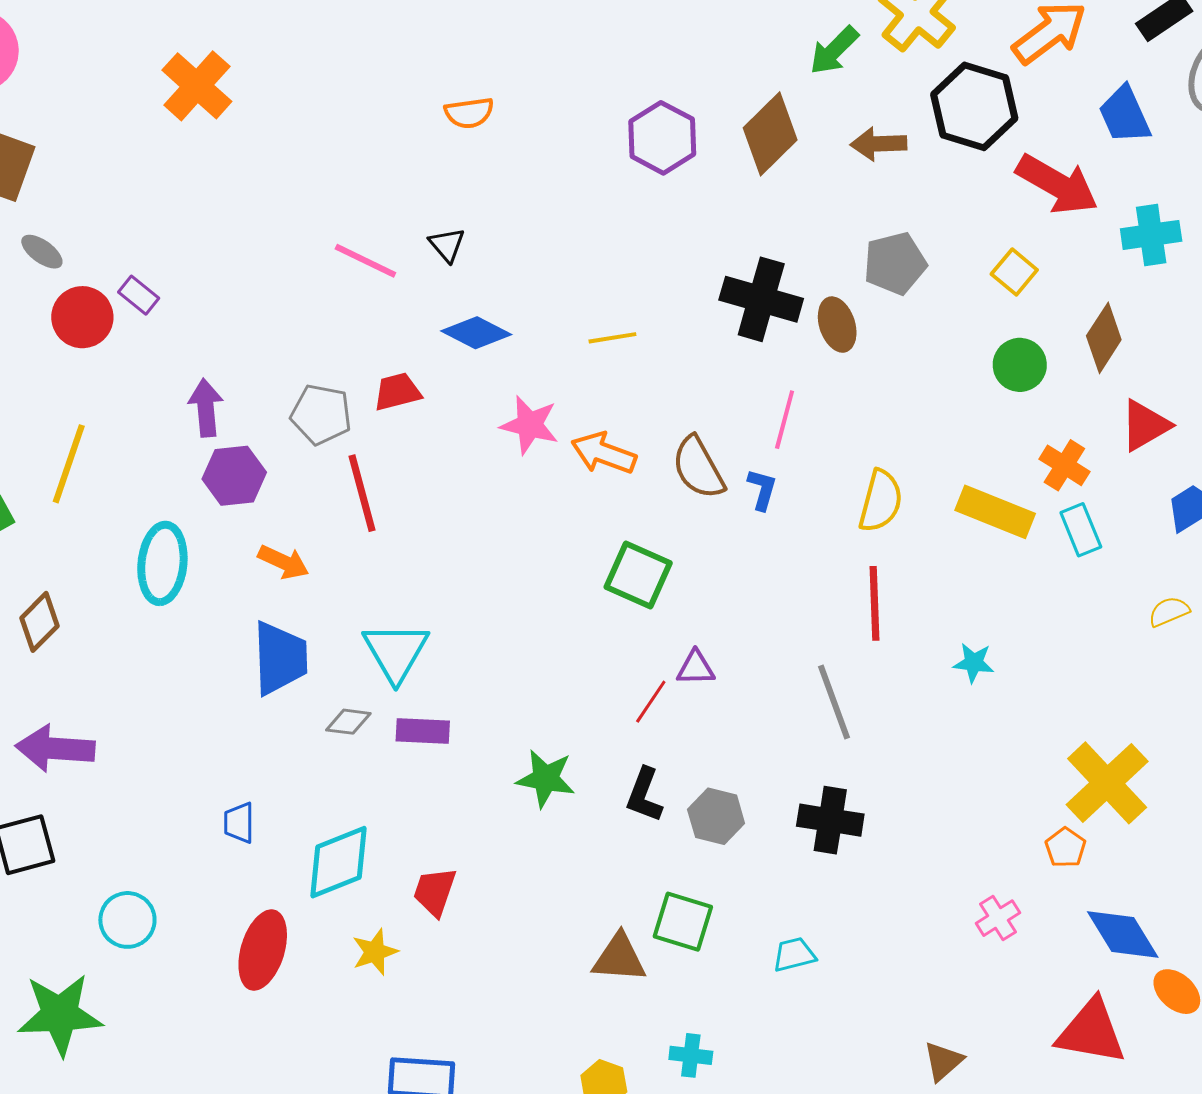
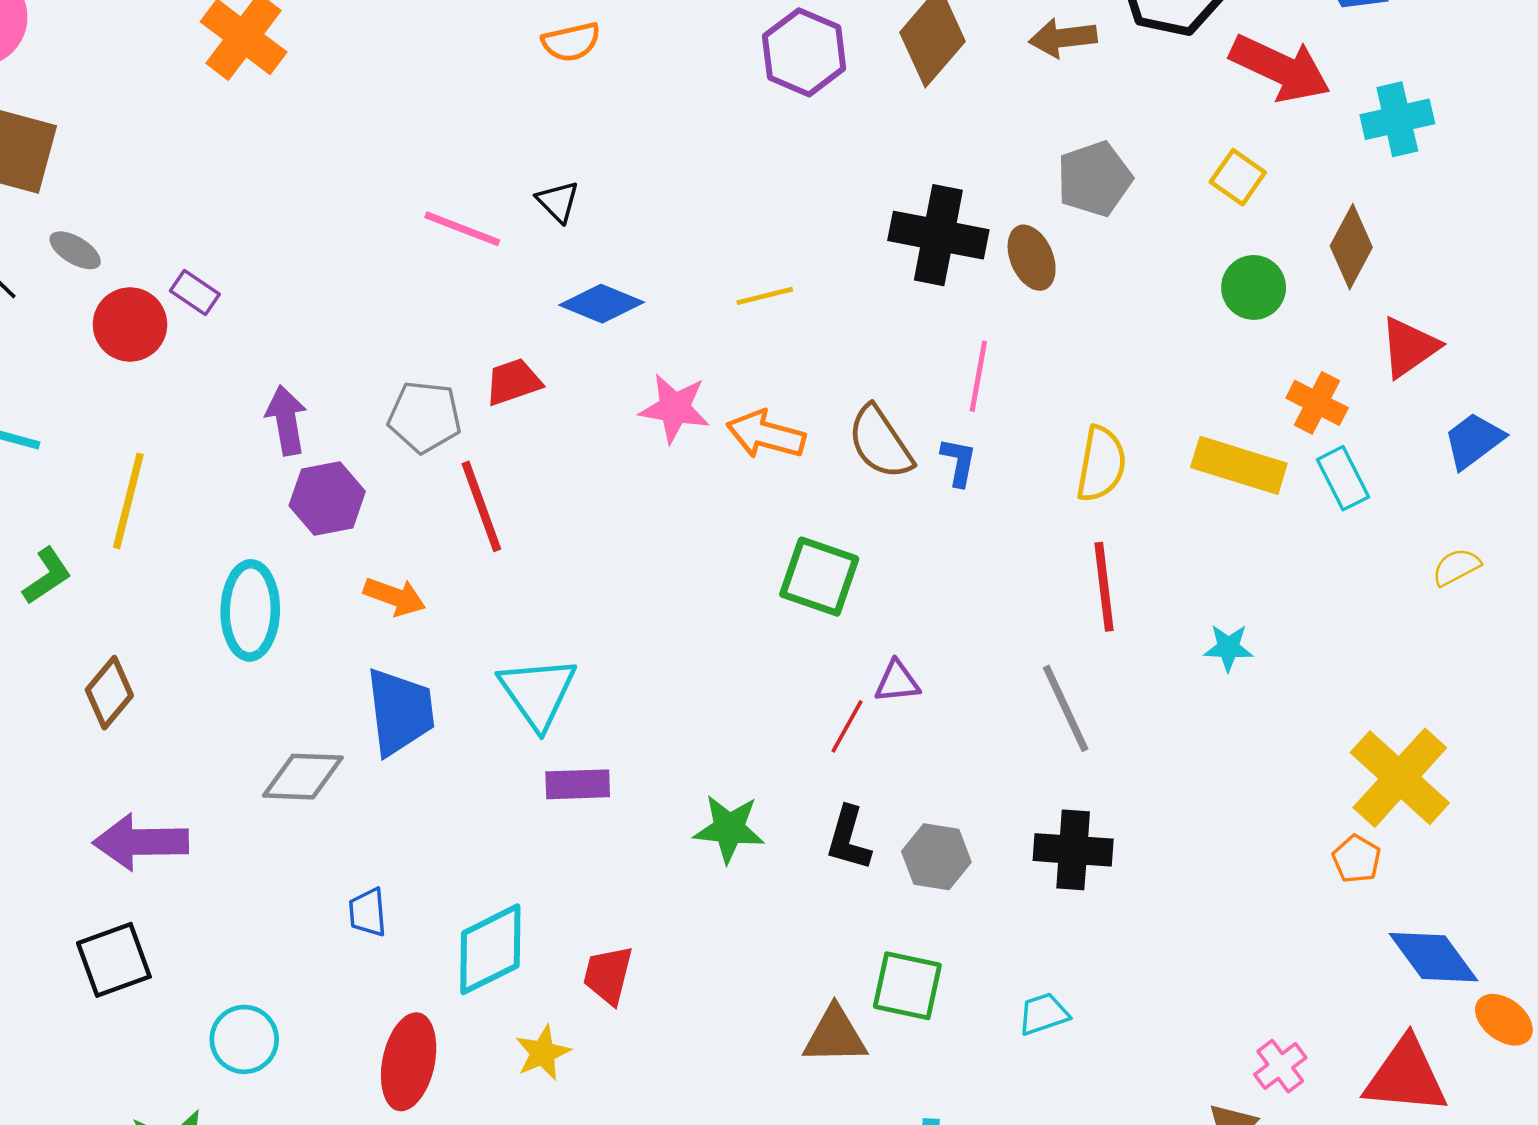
gray diamond: (348, 722) -> (303, 777), moved, size x1.5
pink cross: (998, 918) -> (1280, 1066), moved

